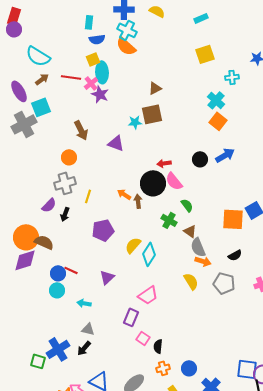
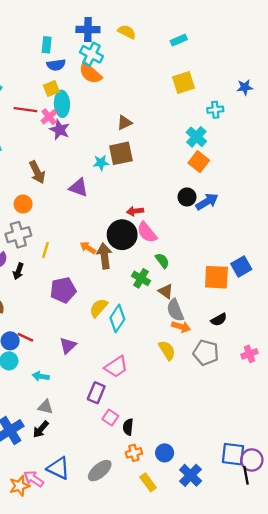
black circle: (200, 159) -> (187, 197), moved
brown arrow: (138, 201) -> (104, 256), size x1.5

